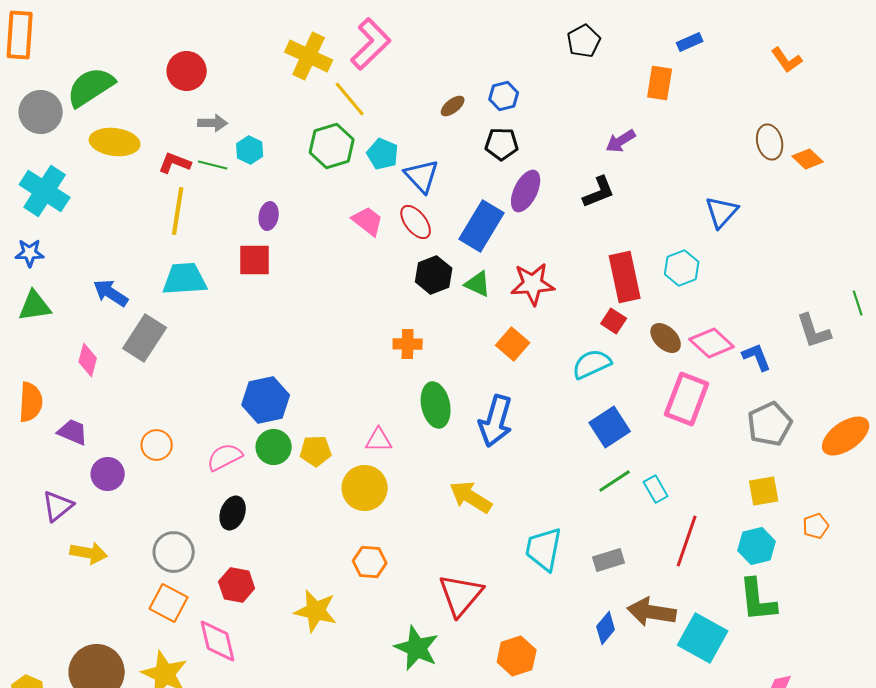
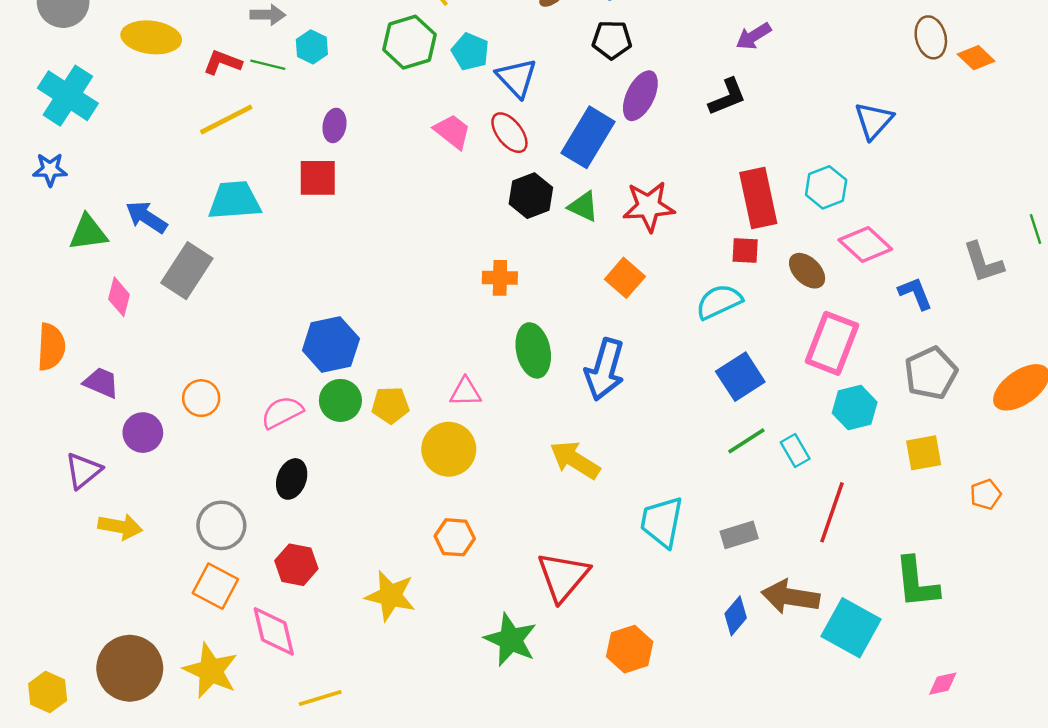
yellow line: (178, 211) -> (226, 120), turned 54
green triangle: (35, 306) -> (88, 233), moved
red square: (614, 321) -> (745, 250), turned -30
pink diamond: (712, 343) -> (865, 244), moved
cyan hexagon: (757, 546) -> (855, 408), moved

